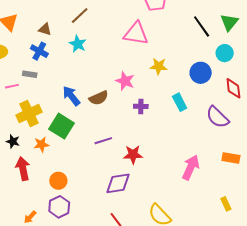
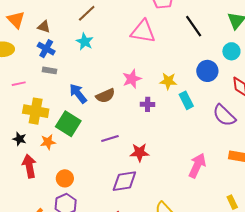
black line: (202, 26) -> (194, 26), moved
brown triangle: (45, 29) -> (44, 27), moved
yellow star: (159, 66) -> (168, 81), moved
gray rectangle: (30, 74) -> (49, 70), moved
pink star: (125, 81) -> (132, 79), turned 30
yellow cross: (29, 114) -> (36, 111), turned 35

